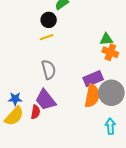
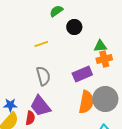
black circle: (49, 20) -> (74, 27), moved
orange cross: (110, 52) -> (104, 59), turned -35
purple rectangle: (93, 79) -> (82, 74), moved

